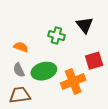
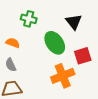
green cross: (56, 36) -> (29, 19), moved
green ellipse: (44, 71) -> (55, 43), moved, turned 70

